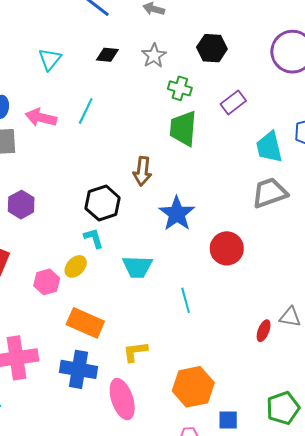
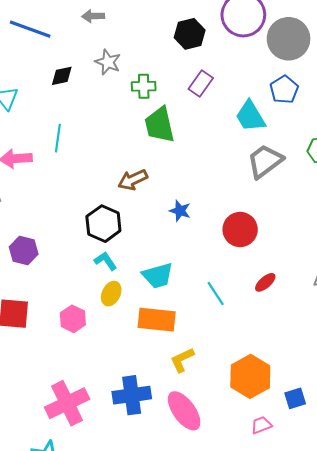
black hexagon: (212, 48) -> (190, 34), moved
brown arrow: (142, 171) -> (133, 180), turned 76
blue star: (177, 214) -> (180, 211), size x0.6
yellow ellipse: (76, 266) -> (111, 294), moved
orange rectangle: (85, 323) -> (157, 320), moved
red ellipse: (264, 331) -> (265, 282), moved, turned 45

